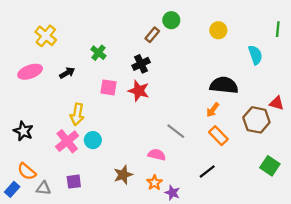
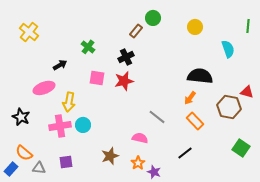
yellow cross: (46, 36) -> (29, 32), moved
pink ellipse: (30, 72) -> (44, 88), moved
red star: (139, 91) -> (124, 81), turned -30
pink cross: (67, 141) -> (60, 126), turned 30

